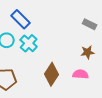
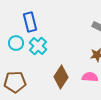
blue rectangle: (21, 19) -> (30, 22), turned 30

